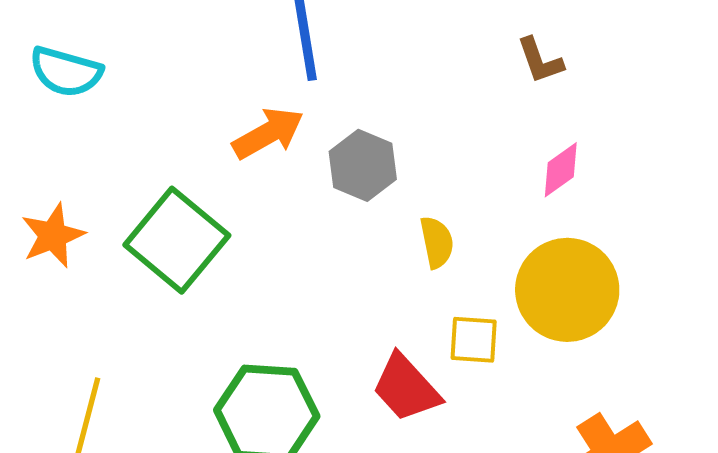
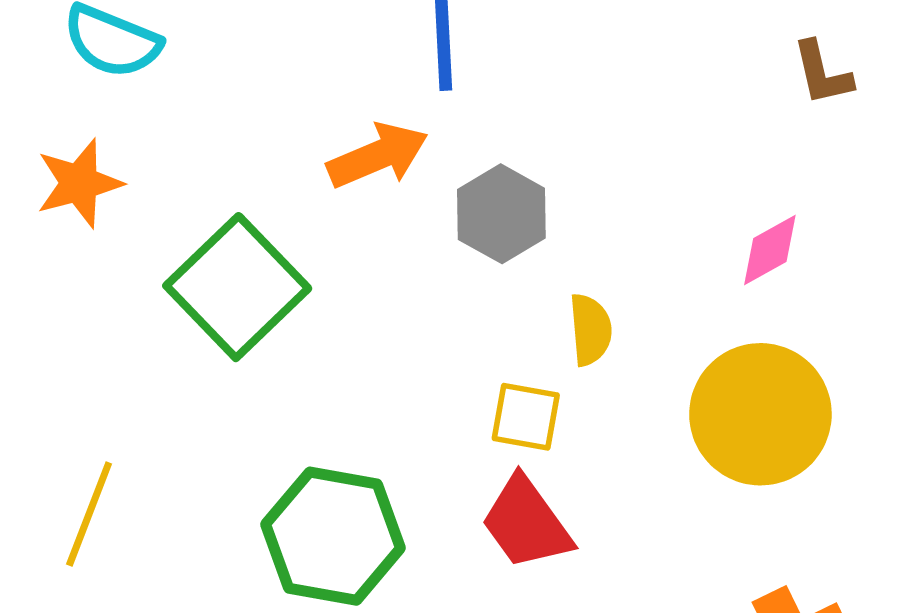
brown L-shape: (540, 61) -> (822, 73), moved
orange star: (53, 236) -> (79, 183), moved
yellow square: (474, 340) -> (526, 417), moved

